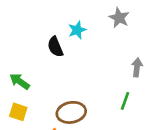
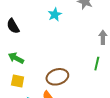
black semicircle: (55, 47) -> (13, 26), moved

